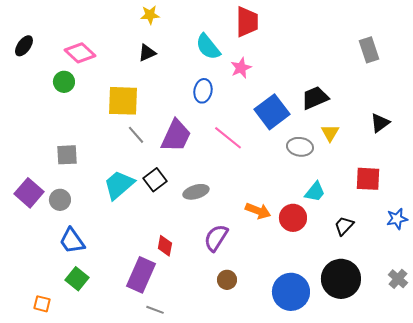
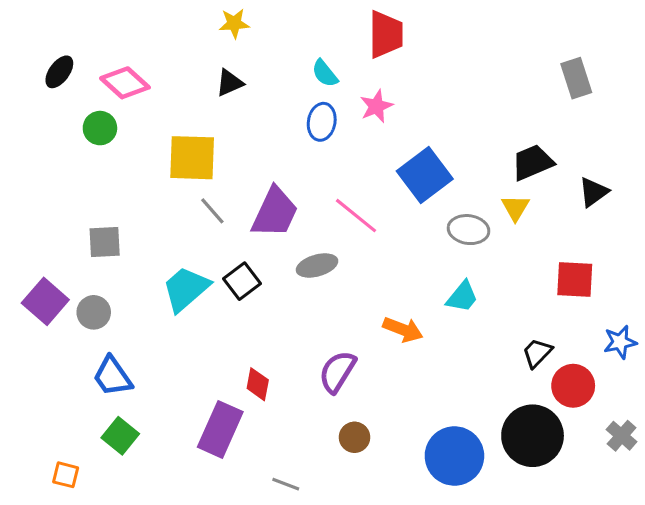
black ellipse: (24, 46) -> (59, 72), moved
cyan semicircle: (208, 47) -> (325, 73), size x0.7
blue ellipse: (203, 91) -> (322, 122), moved
black trapezoid: (315, 98) -> (533, 162), moved
gray ellipse: (196, 192) -> (317, 265), moved
cyan trapezoid: (315, 192) -> (462, 297), moved
red circle: (293, 218) -> (573, 386), moved
gray line: (155, 310) -> (286, 484), moved

